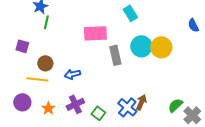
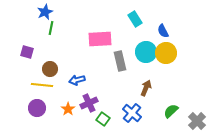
blue semicircle: (193, 25) -> (163, 31), moved
purple circle: (22, 102) -> (37, 108), moved
brown arrow: (141, 102) -> (146, 88), moved
purple cross: (75, 104) -> (89, 103), moved
green semicircle: (175, 105) -> (171, 111), moved
orange star: (48, 108) -> (68, 109), moved

